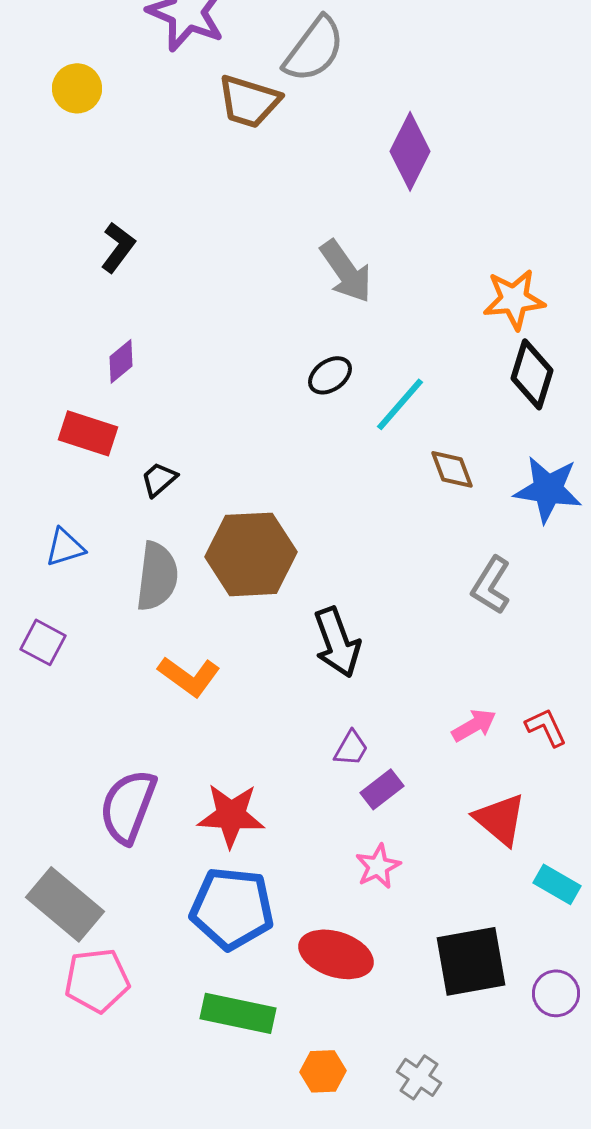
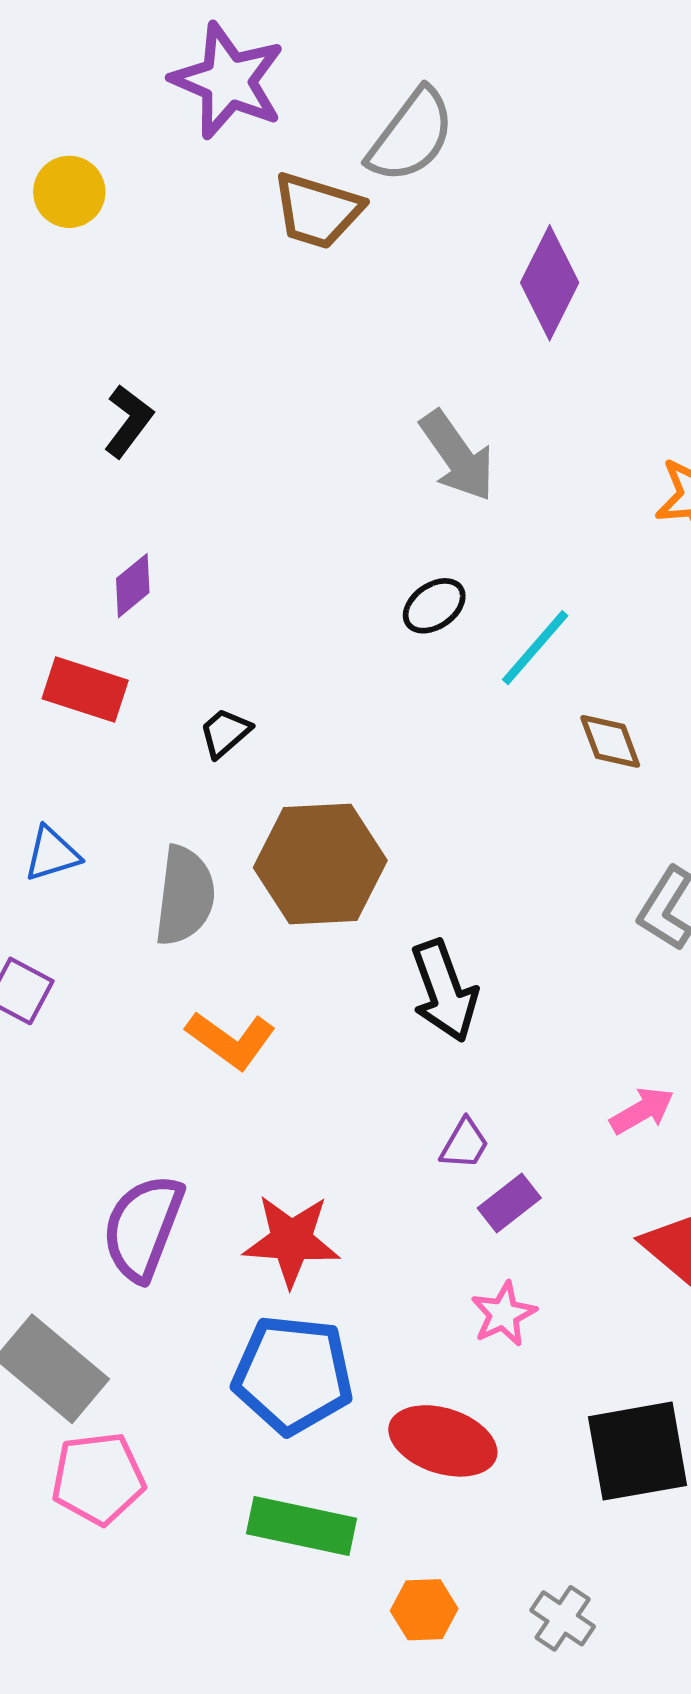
black trapezoid: (159, 479) -> (225, 733), moved

